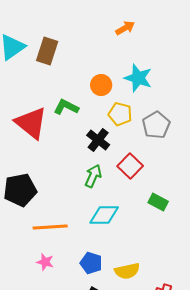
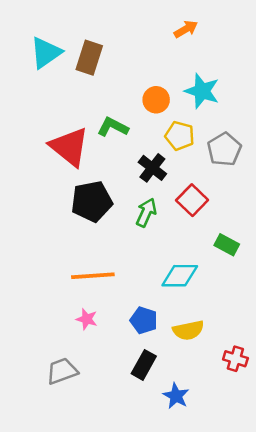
black pentagon: (20, 190) -> (92, 201), moved
cyan diamond: (104, 215) -> (180, 276), moved

